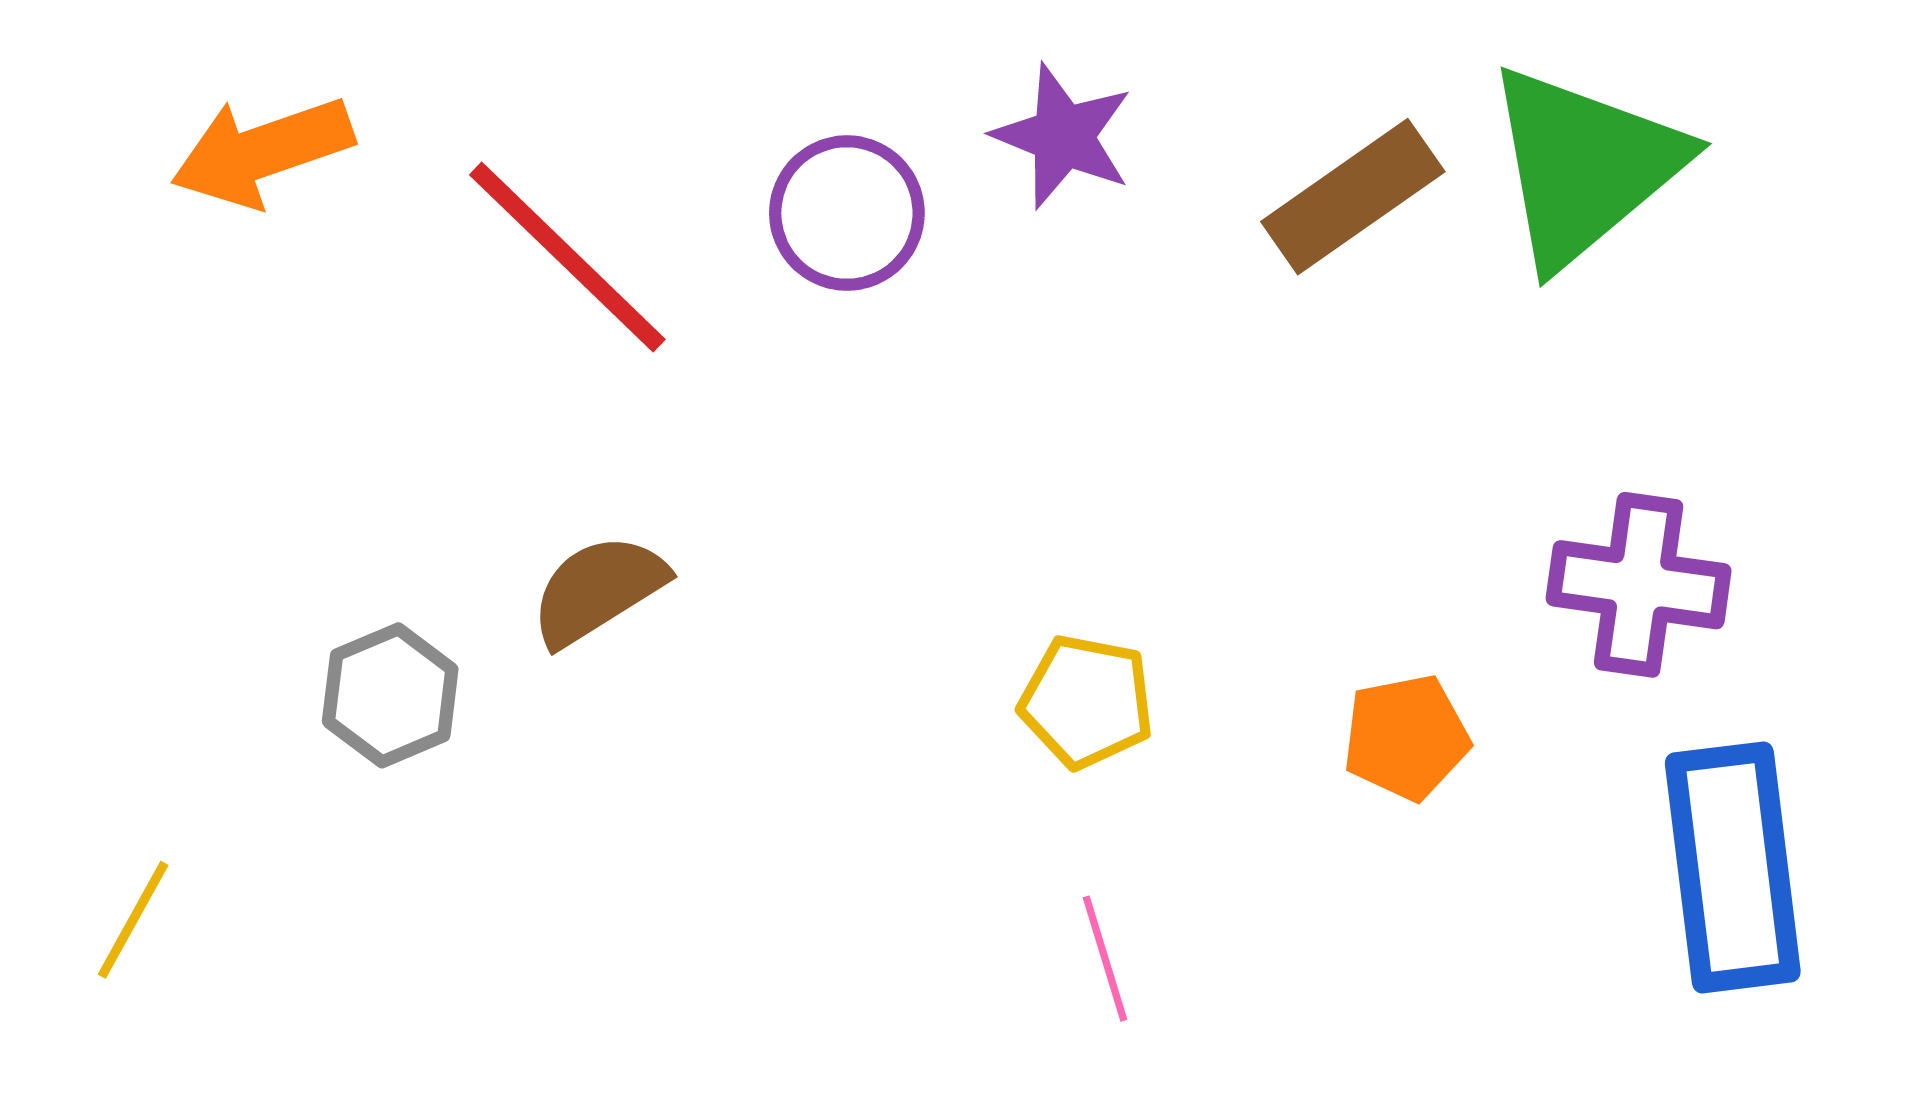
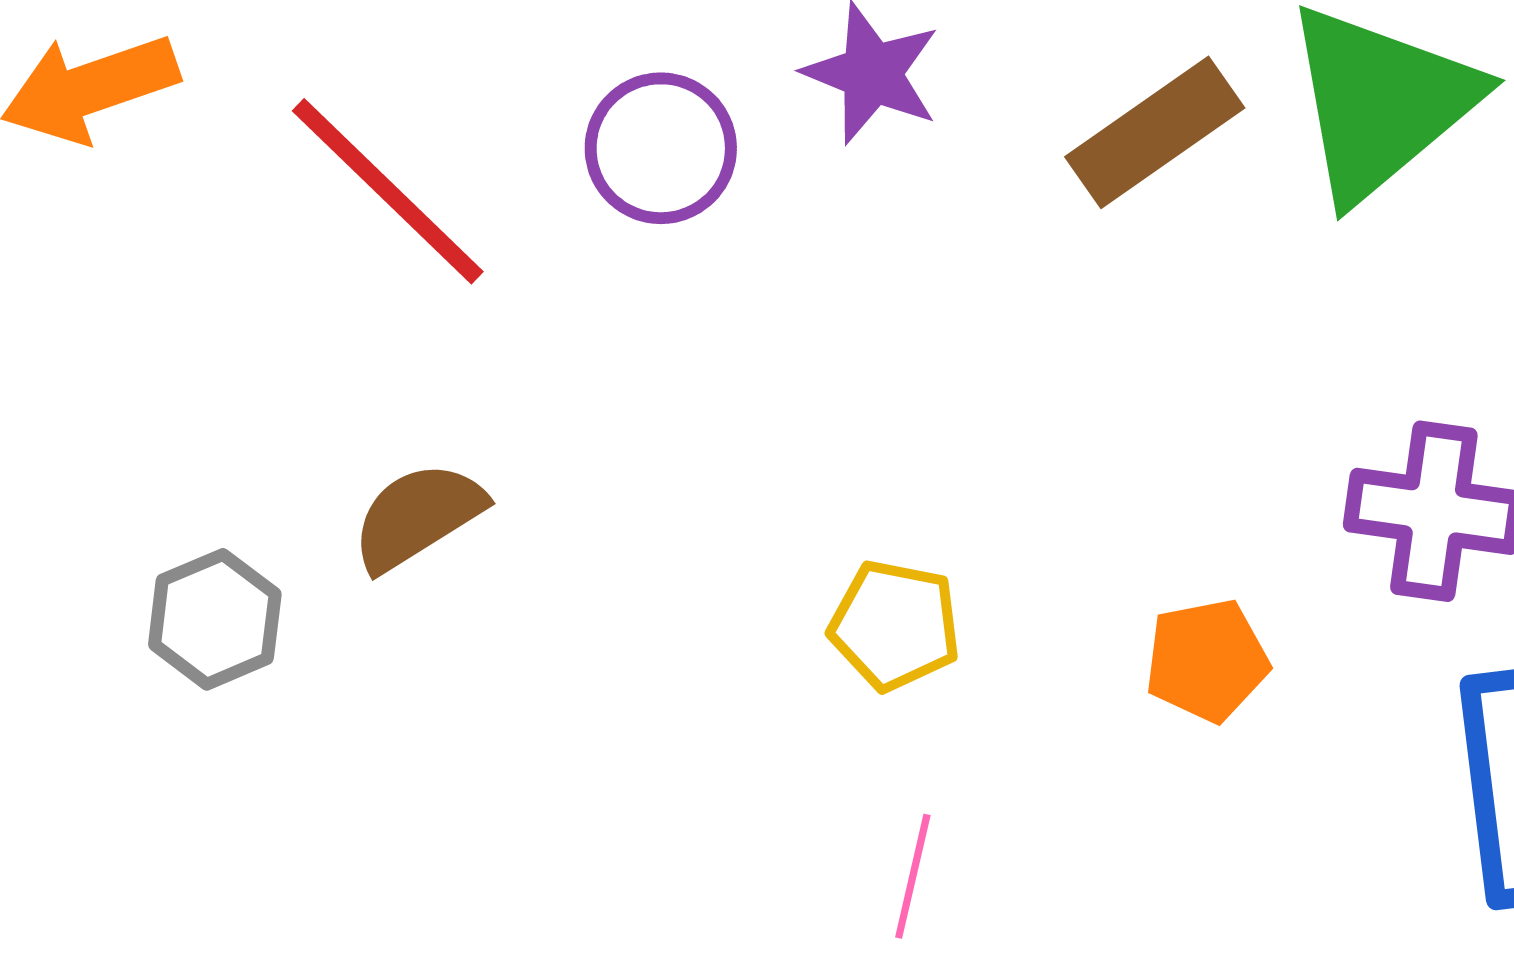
pink line: (1105, 959) -> (913, 876), turned 30

